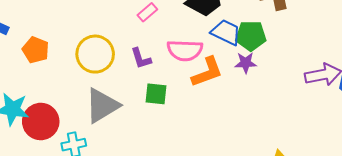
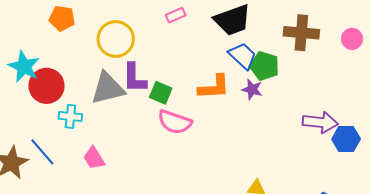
orange pentagon: (36, 50) -> (62, 18), turned -30
pink semicircle: (185, 50) -> (175, 122), moved
purple L-shape: (141, 58) -> (134, 78), moved, size x1.4

